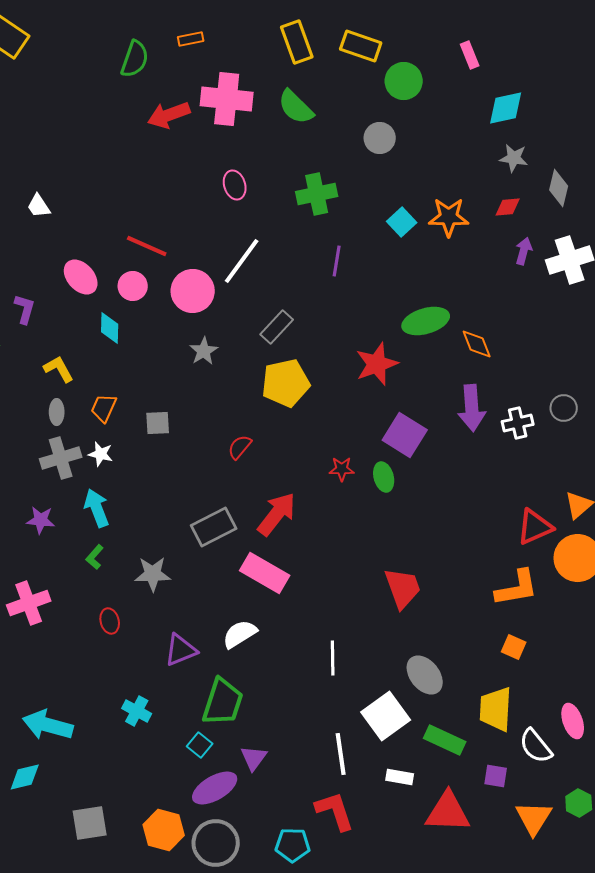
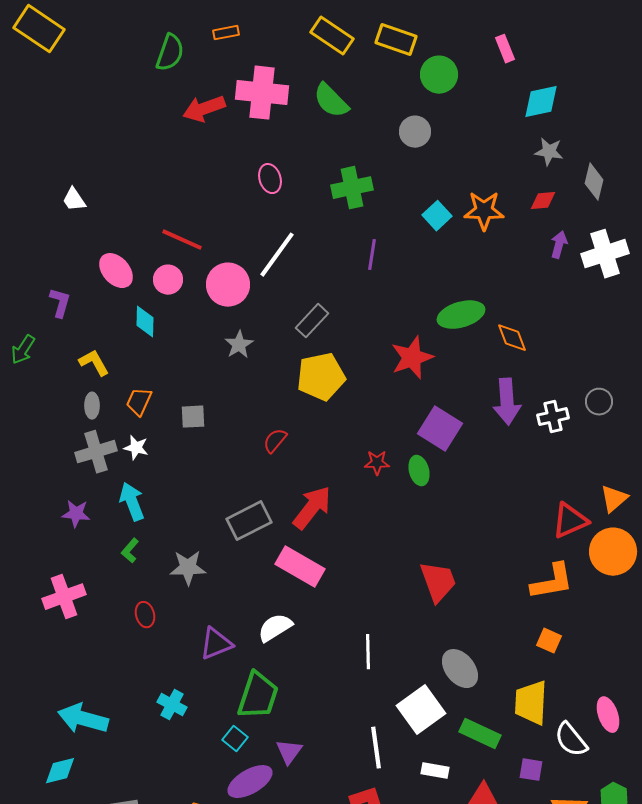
yellow rectangle: (297, 42) -> (332, 36), turned -36

